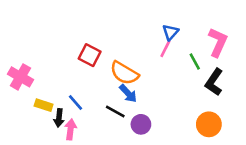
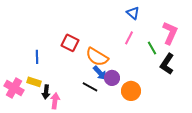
blue triangle: (170, 32) -> (133, 13), moved, turned -32
pink cross: (20, 77) -> (14, 88), moved
blue line: (76, 103) -> (37, 57), moved, turned 40
purple circle: (141, 124) -> (112, 78), moved
orange circle: (209, 124) -> (131, 91), moved

